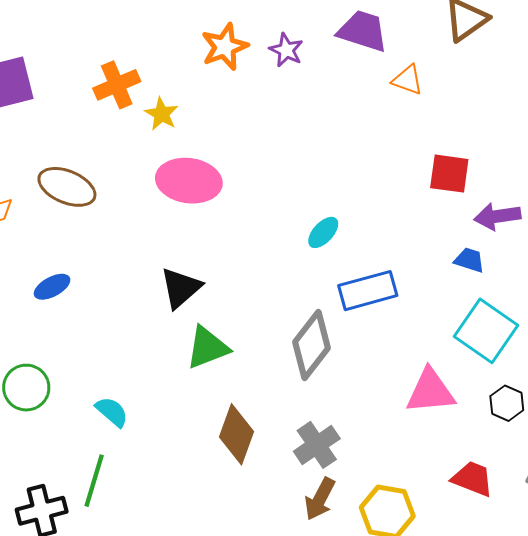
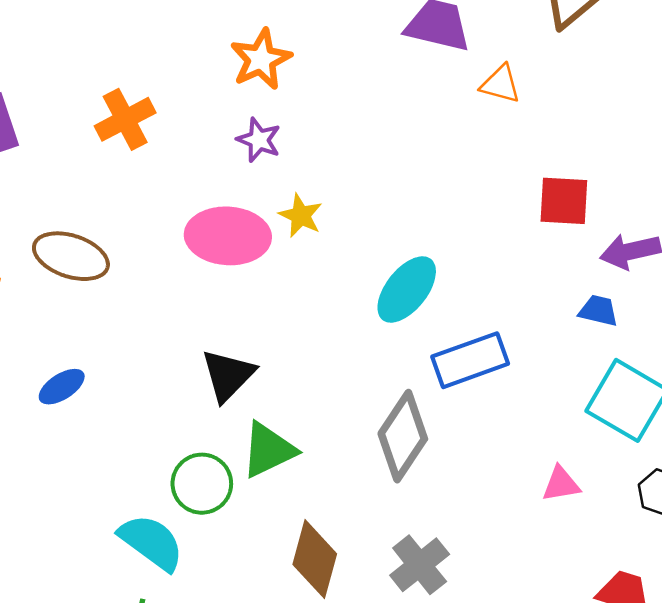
purple star: (286, 50) -> (259, 140), moved
yellow star: (162, 114) -> (301, 216), moved
cyan ellipse: (323, 232) -> (407, 290), size x1.6
green circle: (26, 388) -> (202, 484), moved
pink triangle: (430, 391) -> (561, 484), size x0.6
cyan semicircle: (112, 412) -> (151, 542), size x1.5

